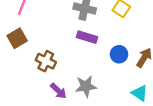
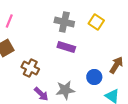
blue circle: (119, 54) -> (94, 77), moved

